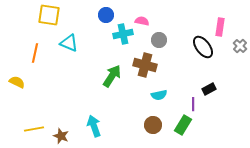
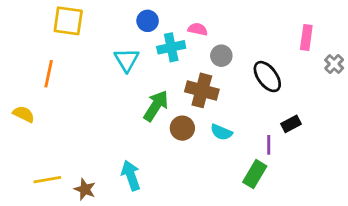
cyan triangle: (69, 43) -> (127, 60), moved, turned 36
black ellipse: (203, 47) -> (267, 77), moved
cyan semicircle: (159, 95) -> (221, 132), turned 35
brown circle: (153, 125) -> (182, 128), moved

